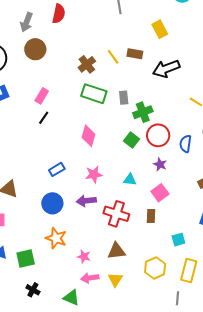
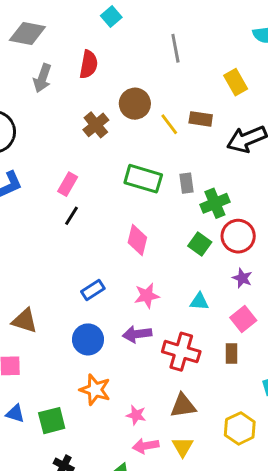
brown circle: (35, 49) -> (135, 104), moved
brown cross: (87, 64) -> (96, 125), moved

